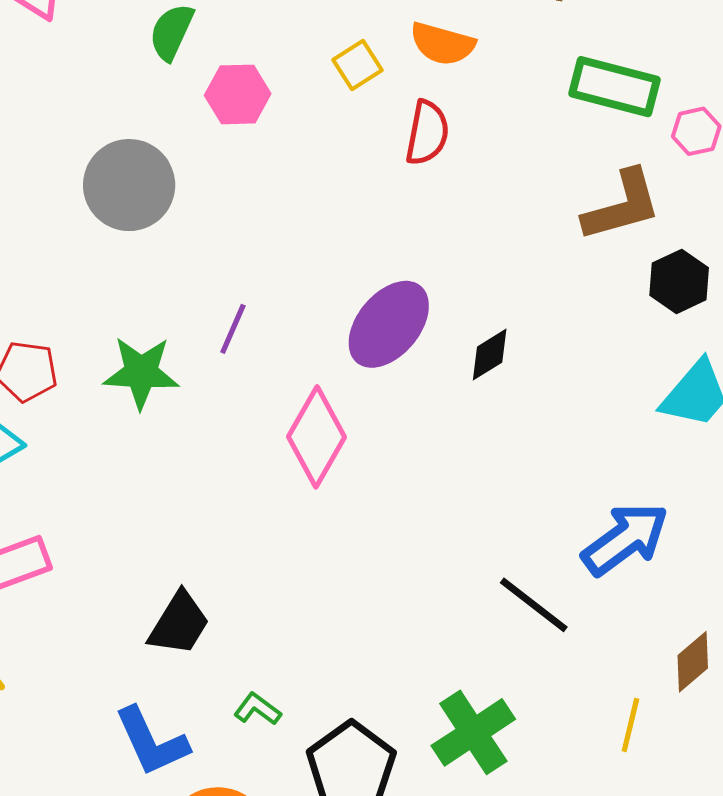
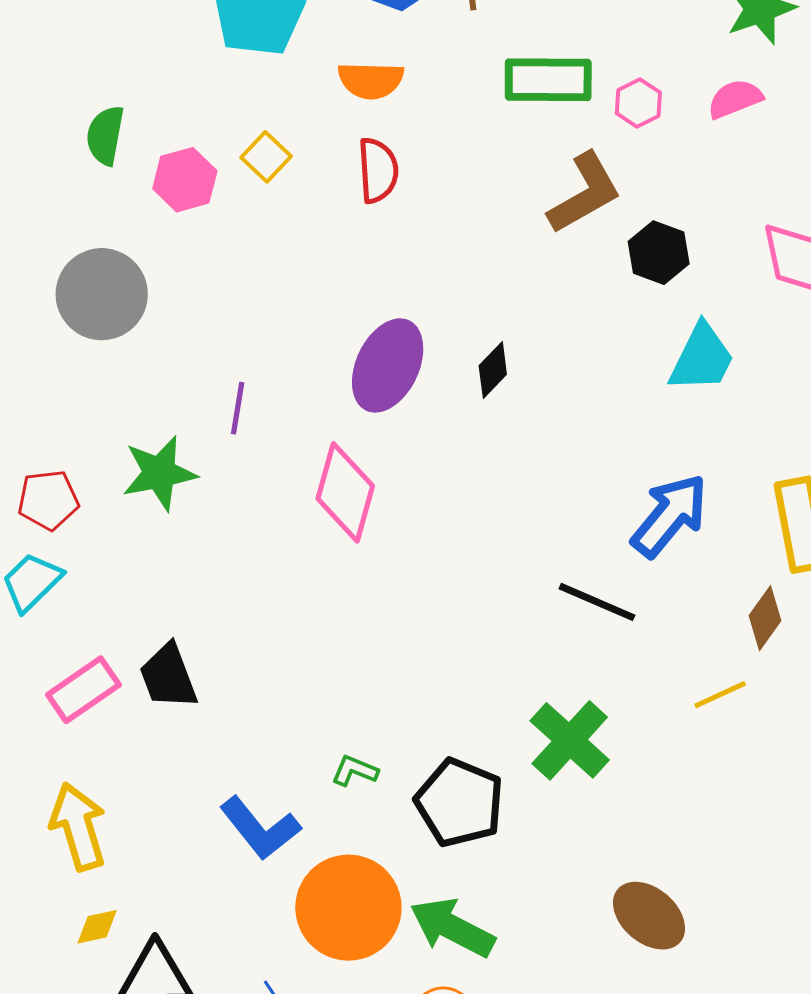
yellow square: (357, 65) -> (266, 157), moved
black trapezoid: (179, 623) -> (168, 676), moved, turned 142
yellow line: (630, 725) -> (720, 695), turned 66

